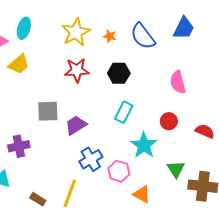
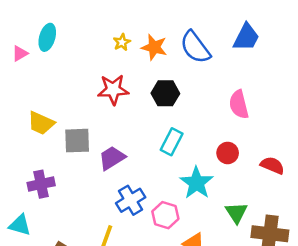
yellow star: (76, 32) -> (122, 42), moved, size x0.5
orange star: (110, 36) -> (154, 47), size x1.5
yellow trapezoid: (19, 64) -> (41, 123), moved, turned 65

